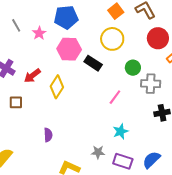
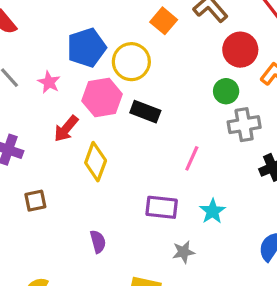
yellow circle: (112, 39) -> (131, 62), moved
green circle: (133, 68) -> (226, 91), moved
red arrow: (32, 76) -> (66, 129), moved
purple rectangle: (123, 161) -> (162, 207), moved

